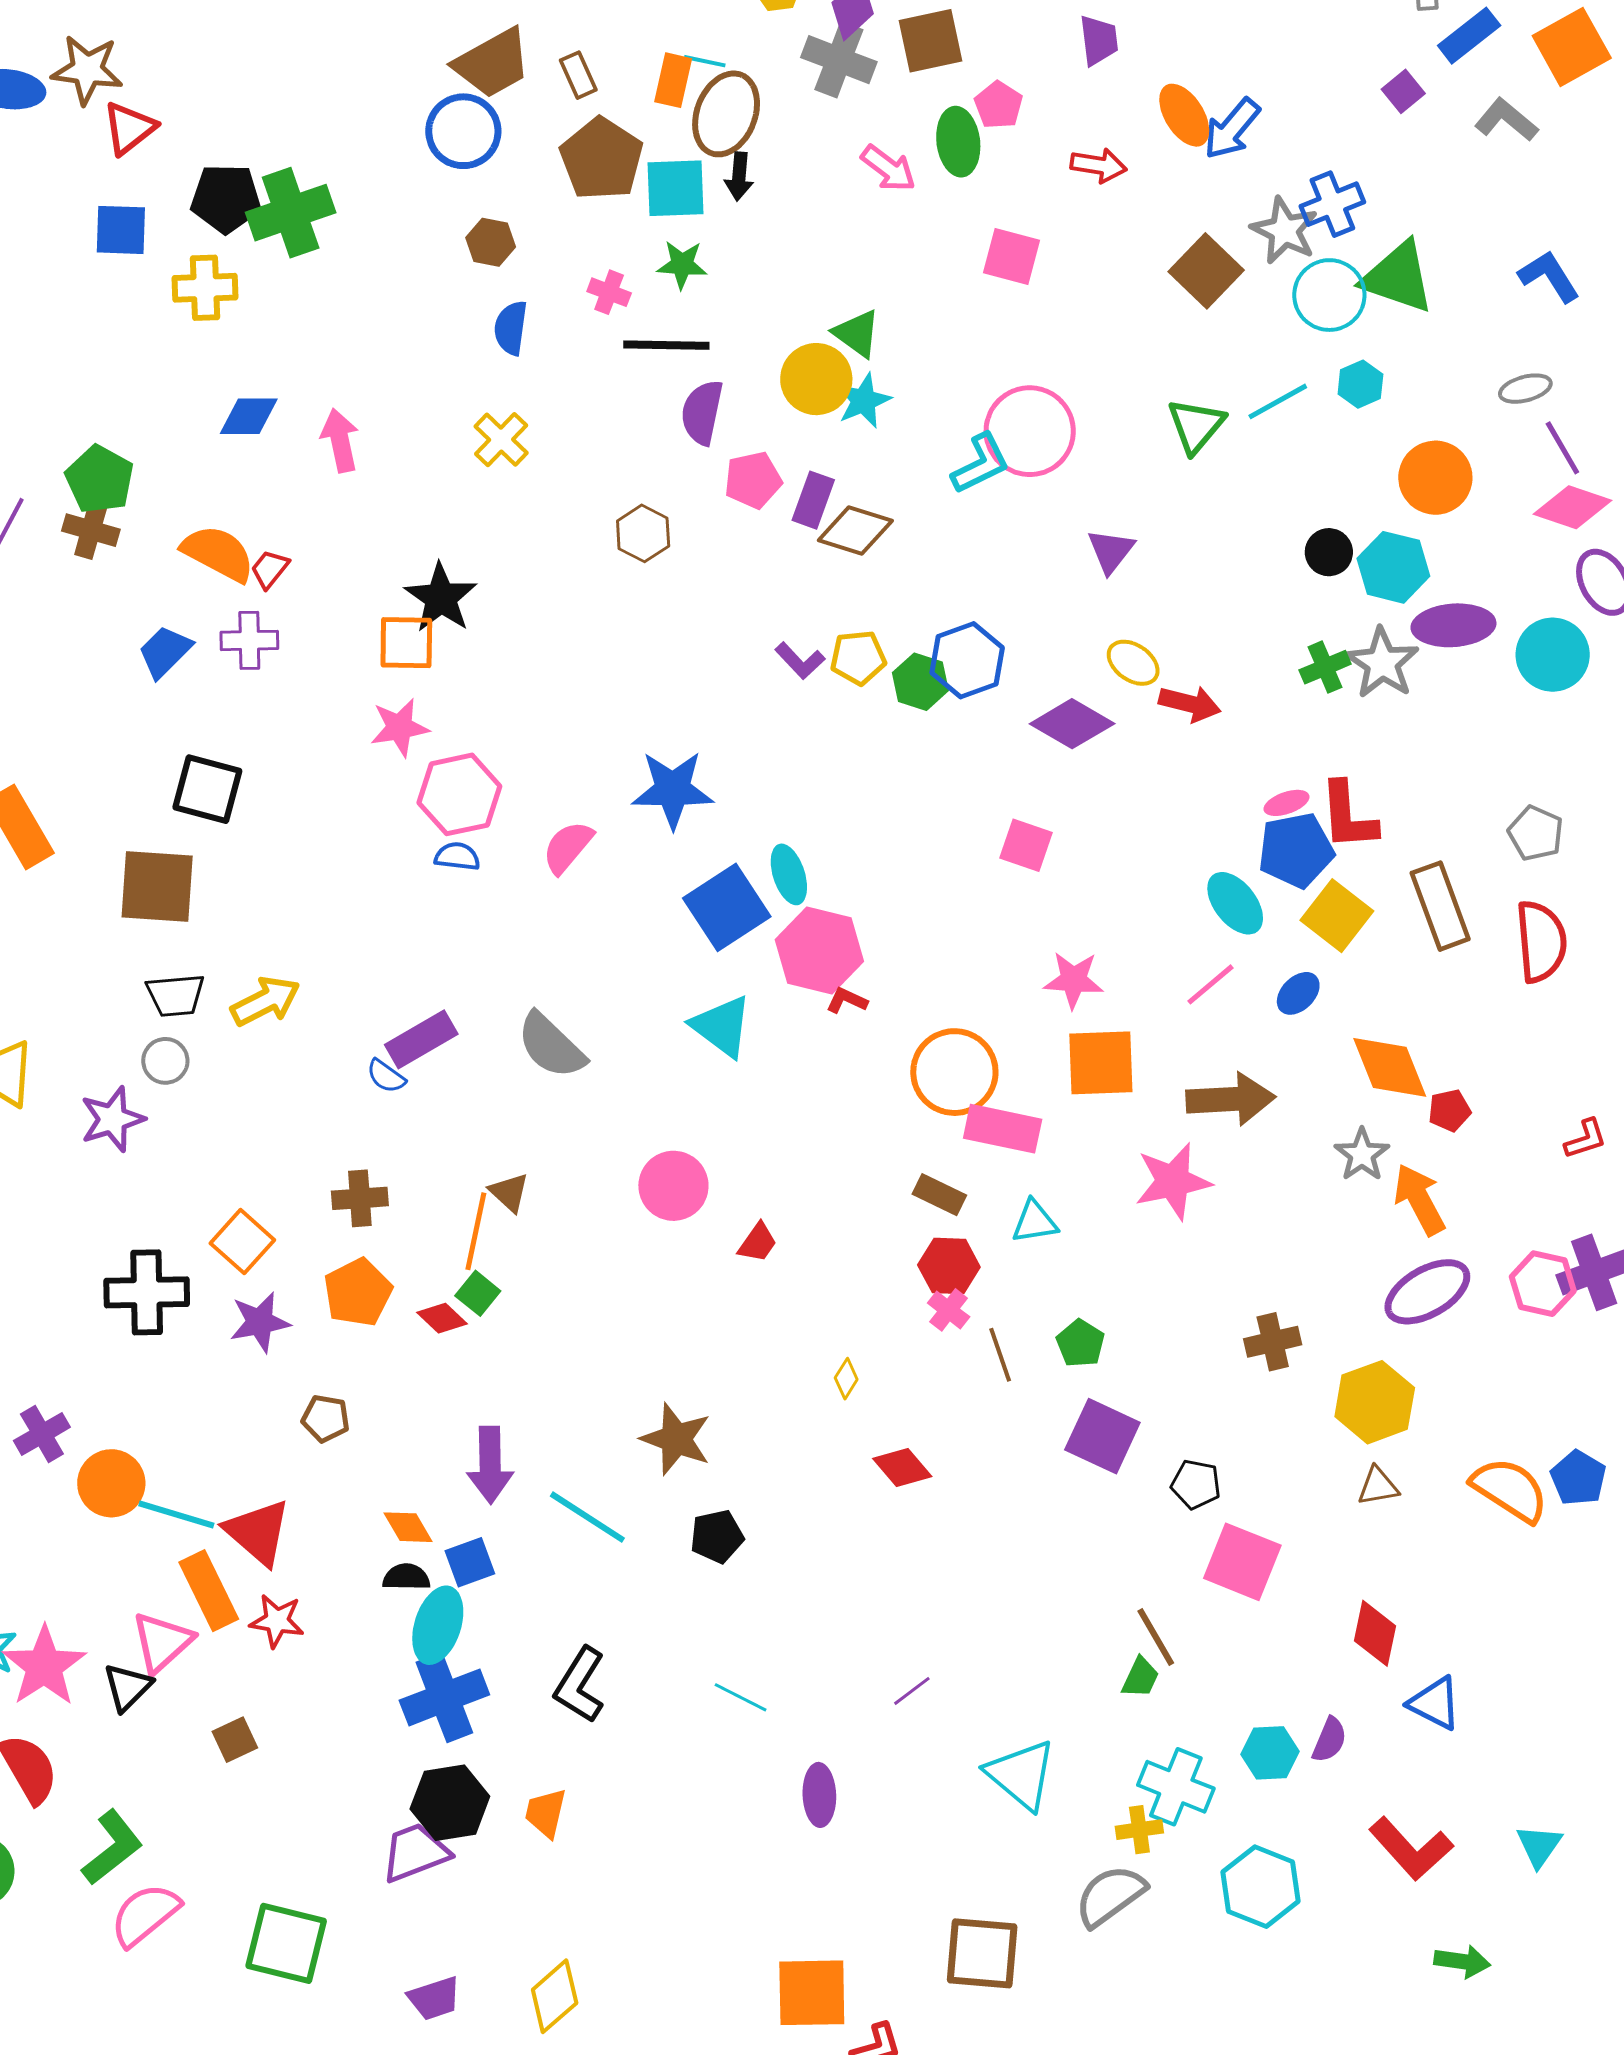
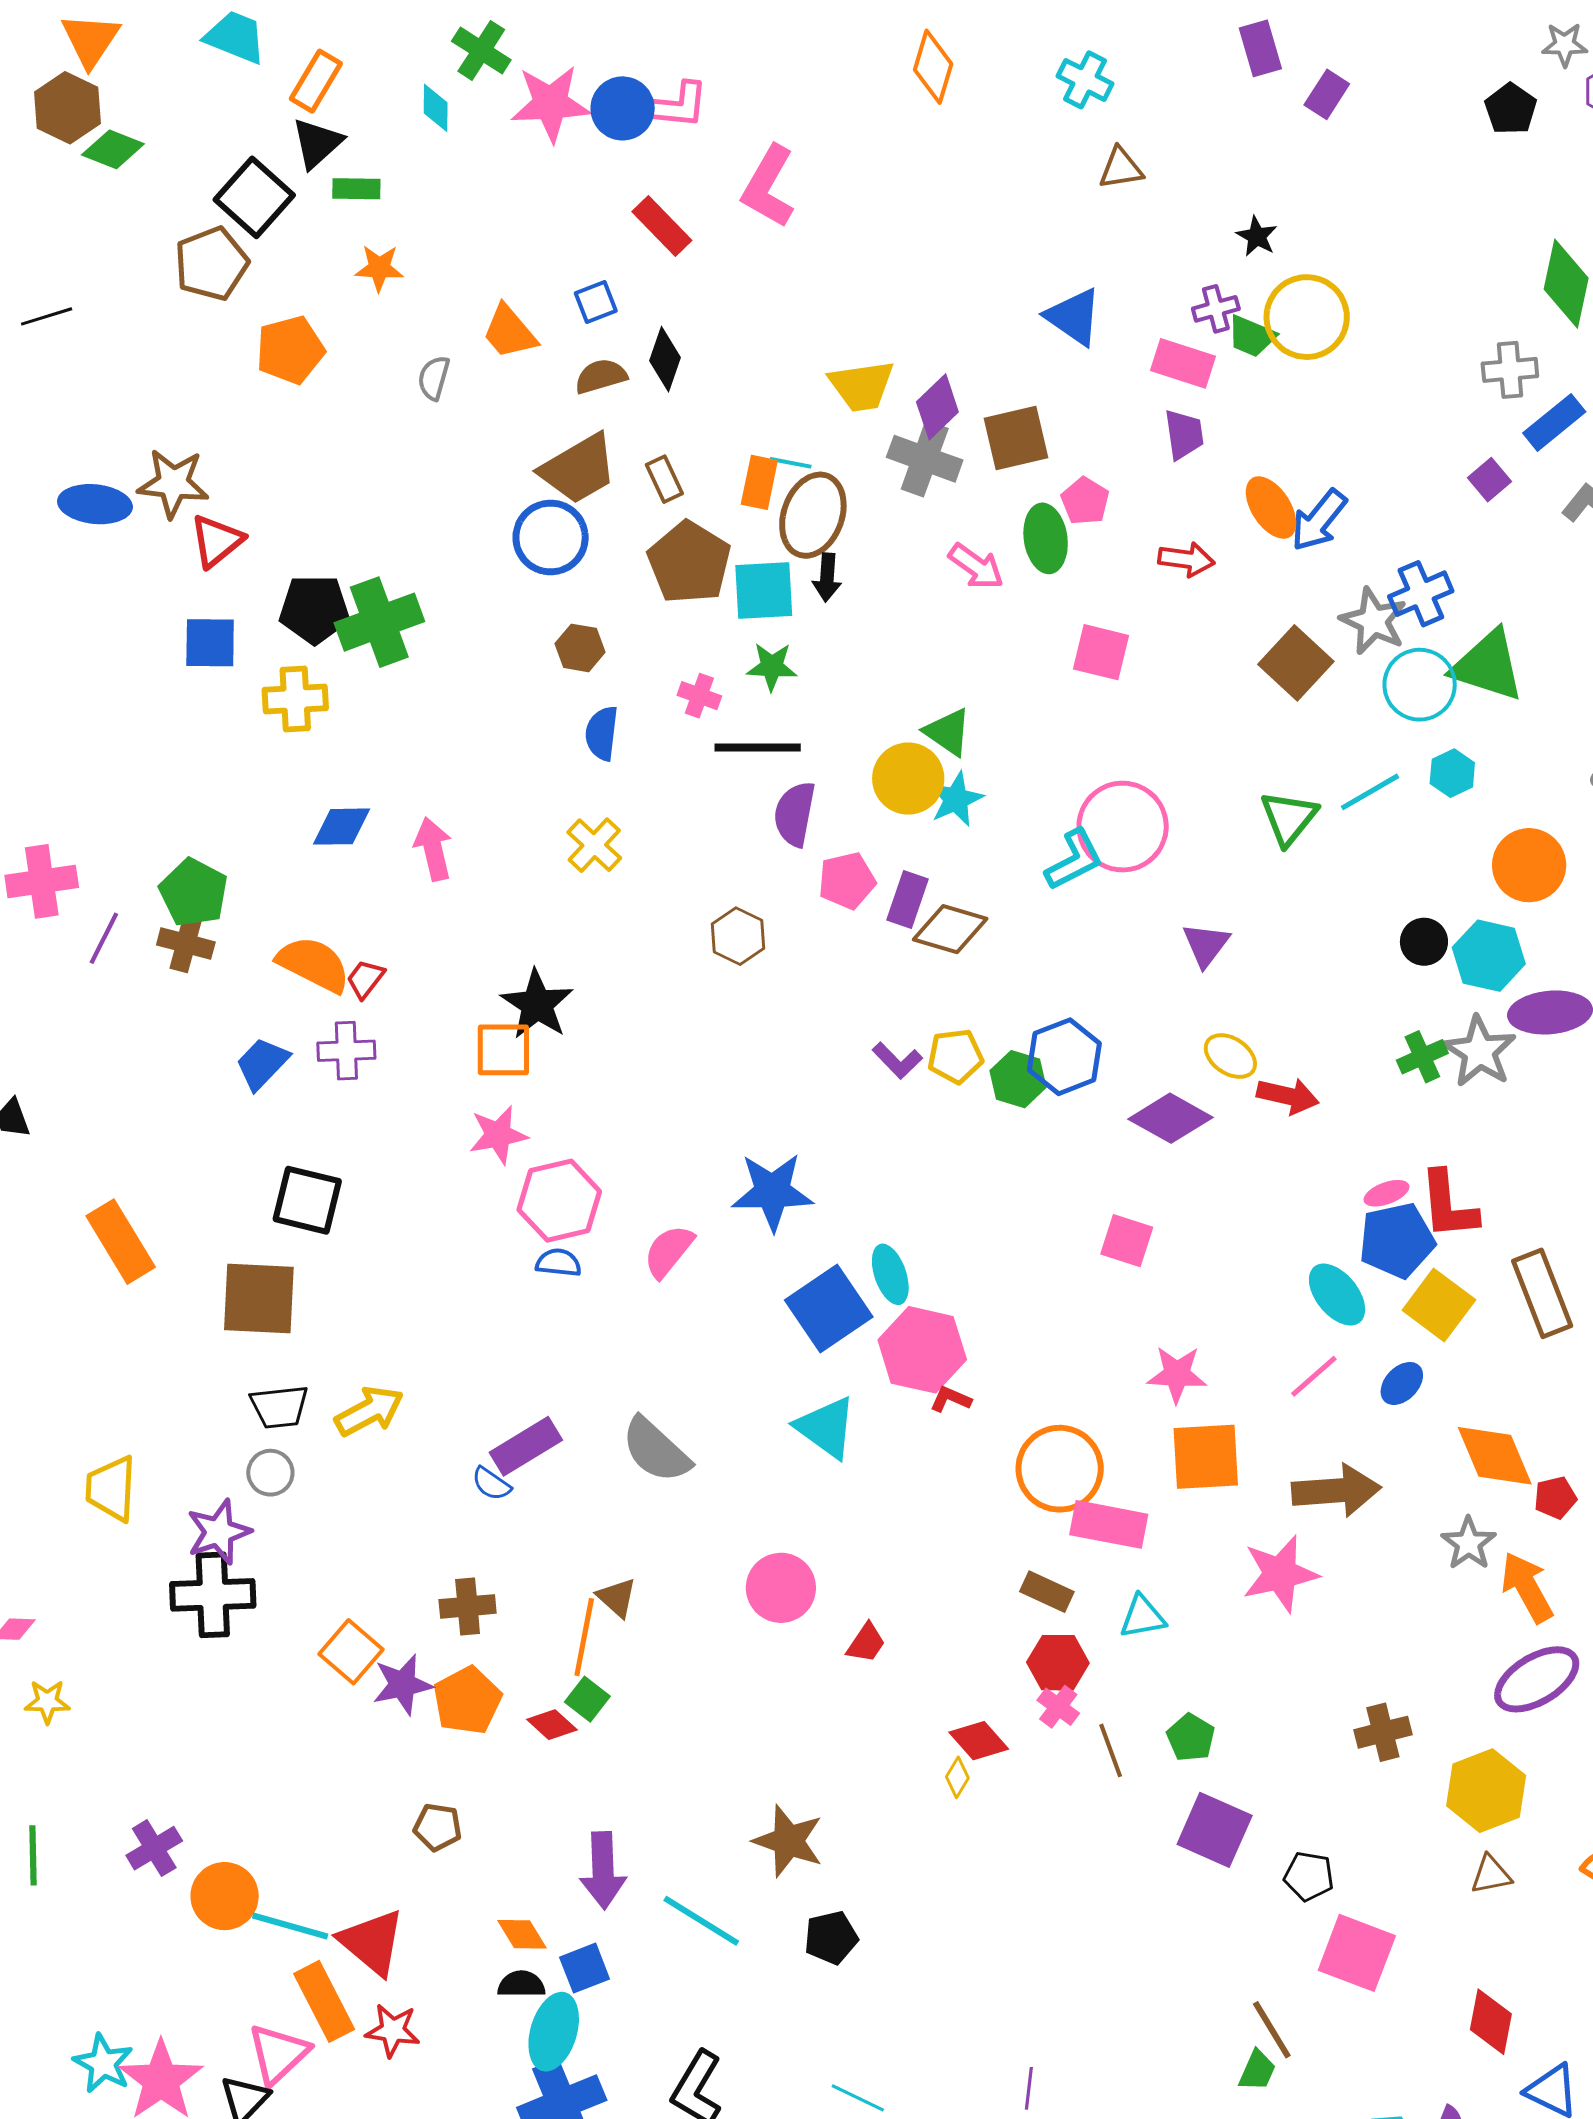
black cross: (147, 1292) -> (213, 1595), moved
purple star: (260, 1322) -> (403, 1685), moved
red diamond: (902, 1468) -> (979, 1741), moved
purple line: (912, 1691) -> (1029, 2088), turned -45

